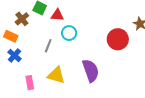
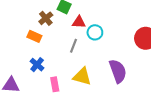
red triangle: (57, 15) -> (79, 22), moved
blue cross: (14, 55) -> (37, 65), moved

